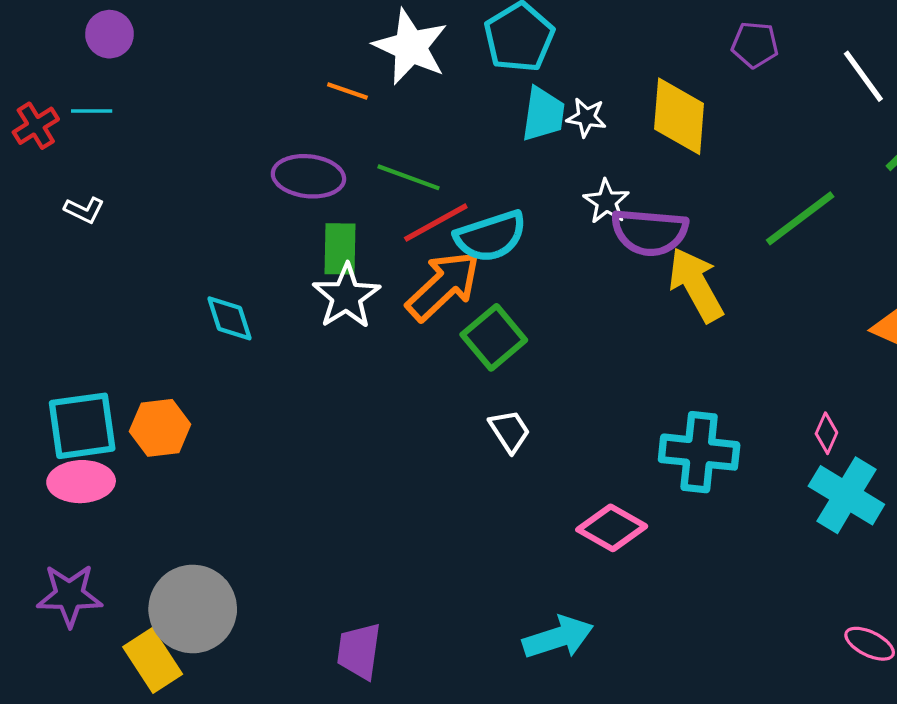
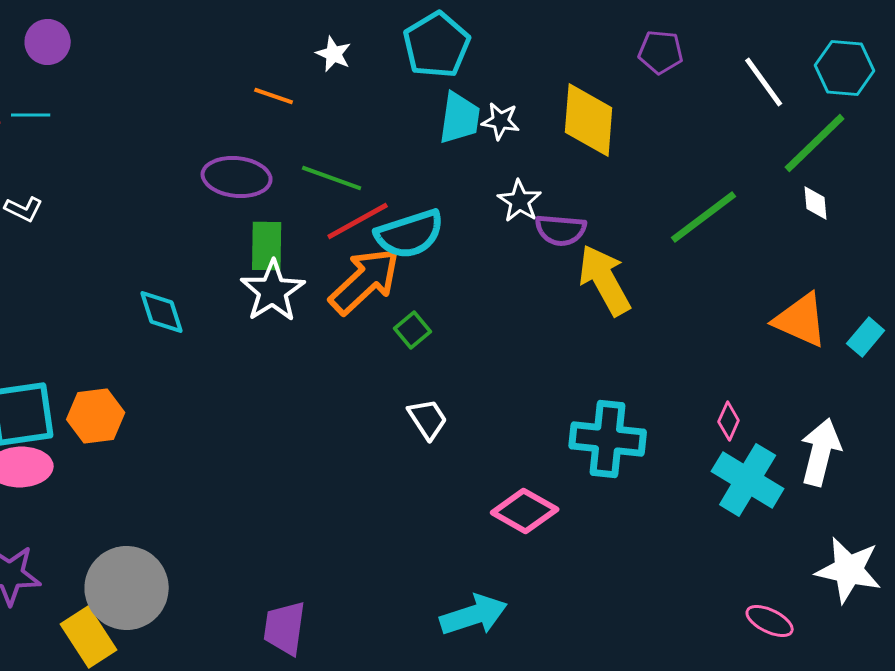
white star: (411, 47) -> (334, 54), size x0.5
purple semicircle: (650, 232) -> (561, 230), size x0.7
green square: (494, 337) -> (413, 330), size x0.6

